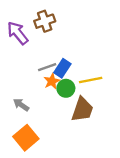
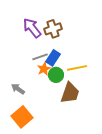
brown cross: (45, 21) -> (53, 29), moved
purple arrow: (18, 33) -> (32, 28), moved

